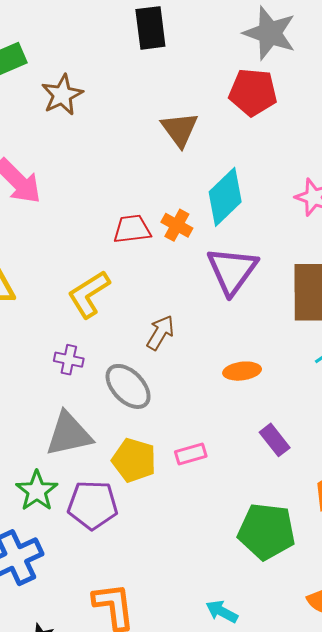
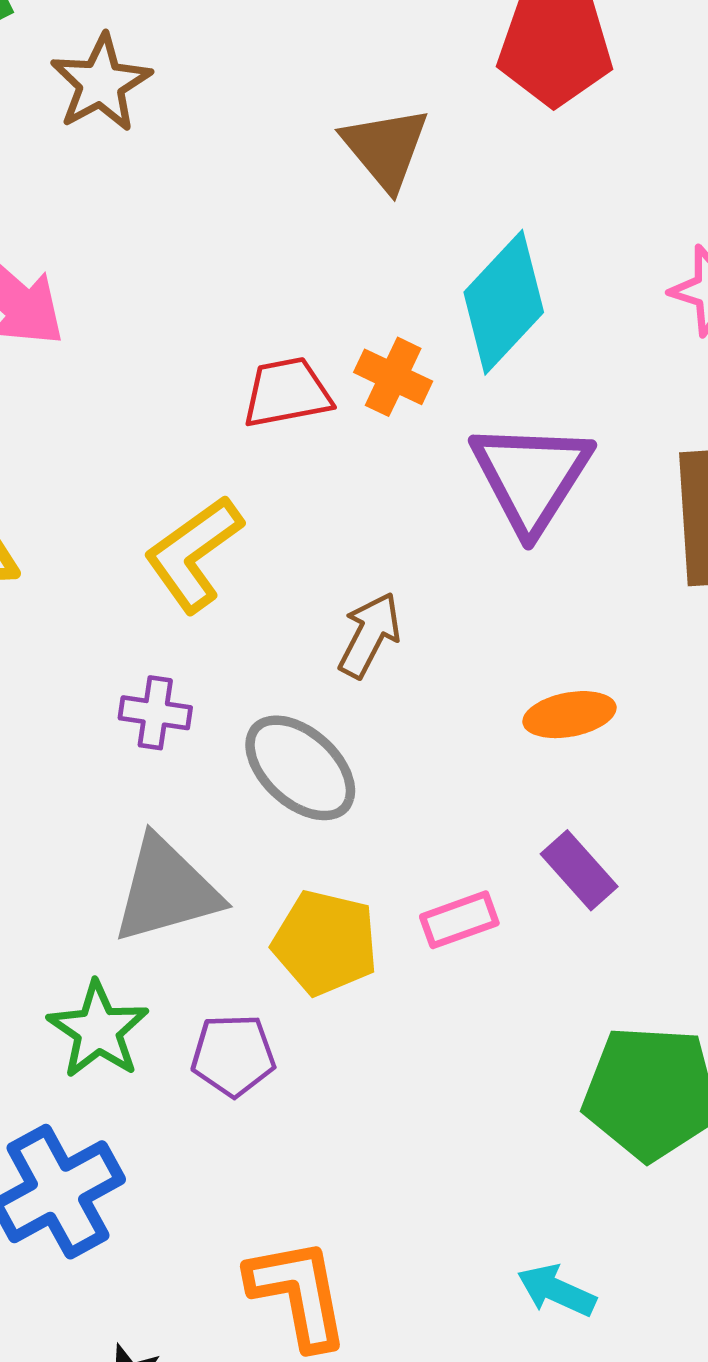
purple rectangle: (275, 440) -> (579, 870), moved
purple pentagon: (93, 505) -> (233, 1055), size x0.7

